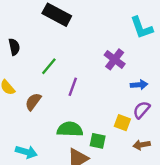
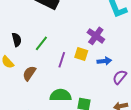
black semicircle: (14, 47) -> (17, 40), moved
blue arrow: (139, 85) -> (104, 61), moved
yellow square: (122, 123) -> (81, 54), moved

